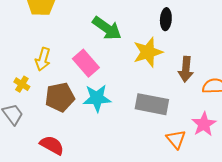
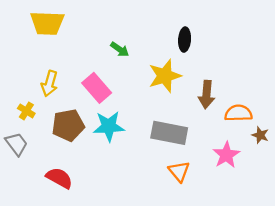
green arrow: (107, 28) -> (120, 49), size x0.6
orange triangle: (176, 139) -> (179, 171), moved

